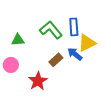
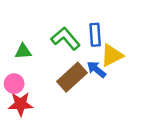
brown rectangle: (56, 60) -> (72, 77), size x1.6
red star: (38, 81) -> (21, 104), moved, turned 30

